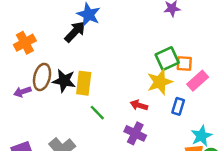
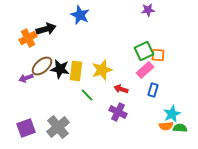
black arrow: (75, 32) -> (46, 29), moved, turned 30
brown ellipse: (42, 77) -> (42, 66), turned 35
pink rectangle: (198, 81) -> (145, 70), moved
yellow star: (160, 82) -> (102, 70), moved

